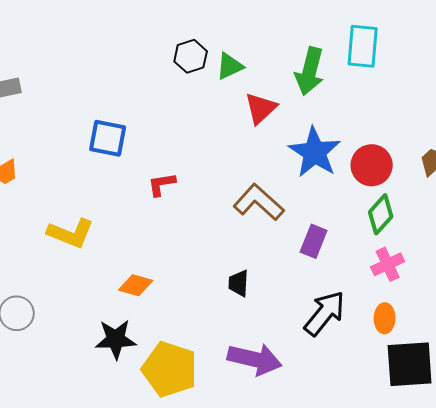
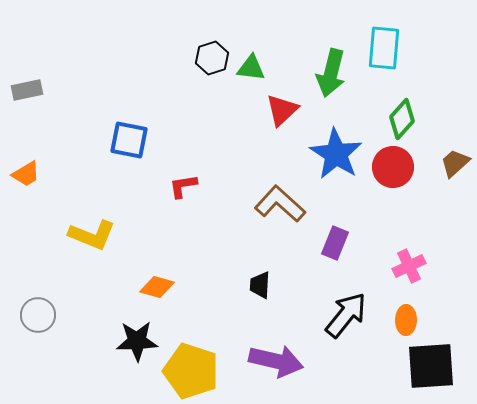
green triangle: (230, 66) -> (251, 68), turned 32
green diamond: (381, 214) -> (402, 119), moved

